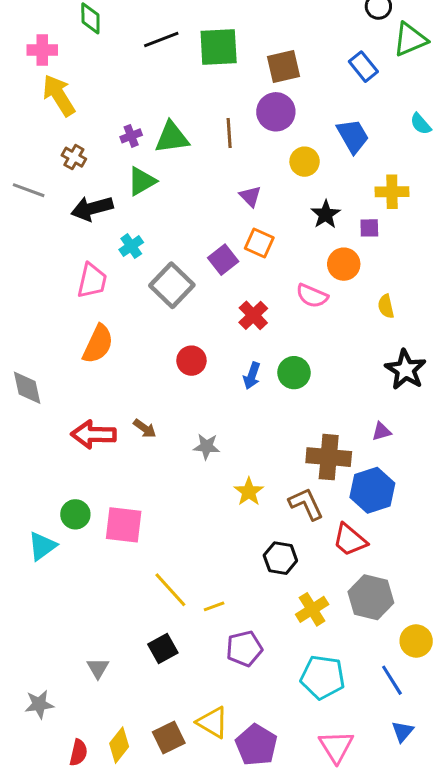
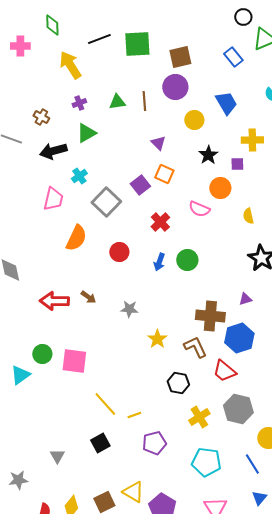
yellow arrow: (59, 95) -> (70, 65), moved
green triangle: (172, 137) -> (117, 102), moved, size x0.7
orange semicircle: (98, 344) -> (76, 238), moved

